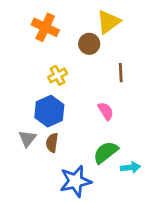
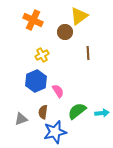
pink semicircle: (106, 111) -> (58, 91), moved
gray triangle: (27, 139) -> (21, 119), moved, turned 32
brown semicircle: (52, 143) -> (43, 112), moved
cyan arrow: (130, 167) -> (102, 113), moved

